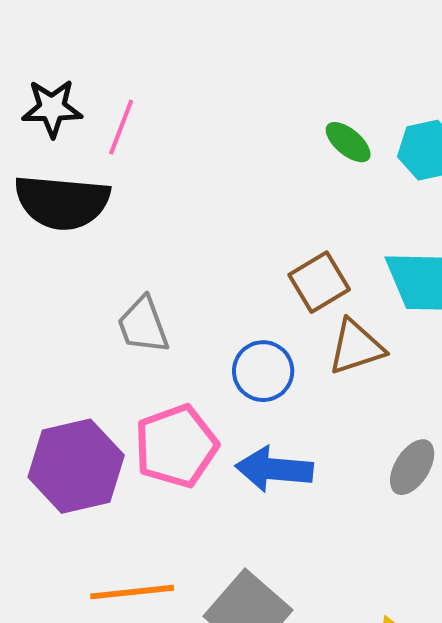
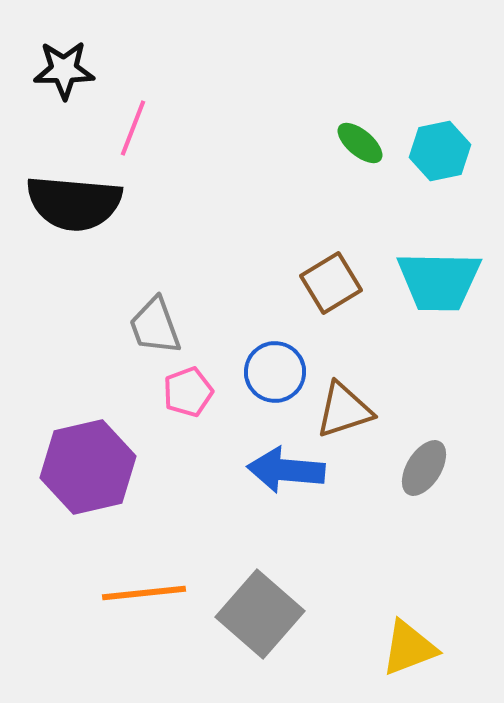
black star: (52, 108) -> (64, 70), moved
brown triangle: (356, 347) -> (344, 410), moved
pink pentagon: (176, 446) -> (188, 392), moved, size x0.6

